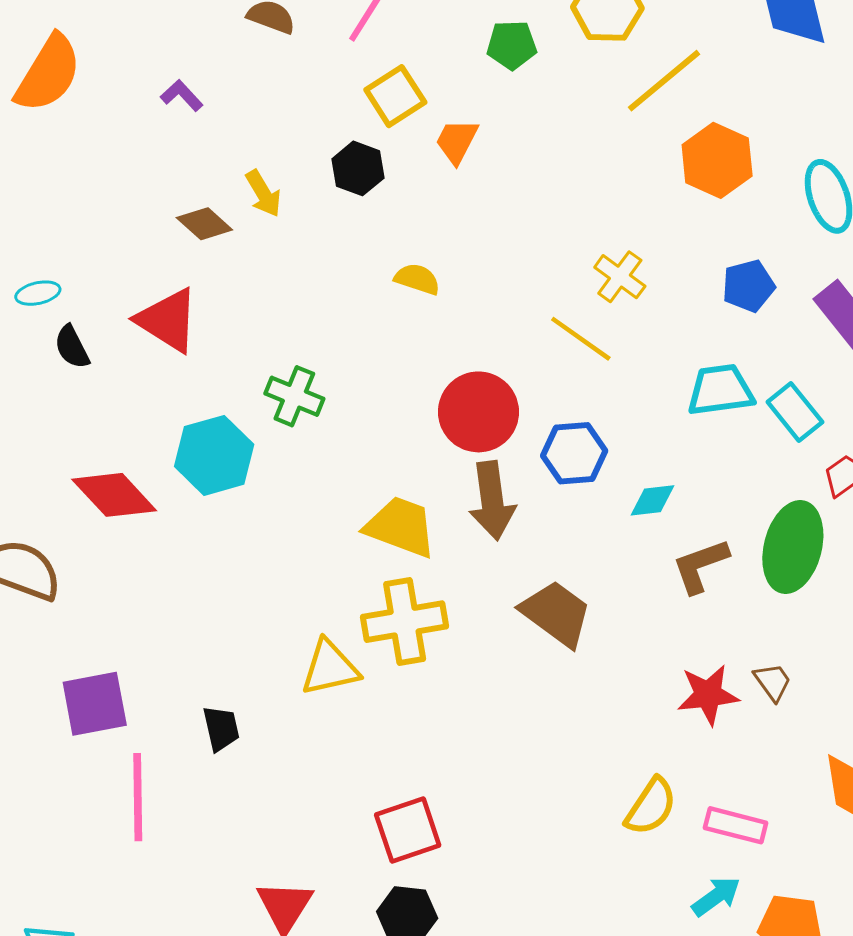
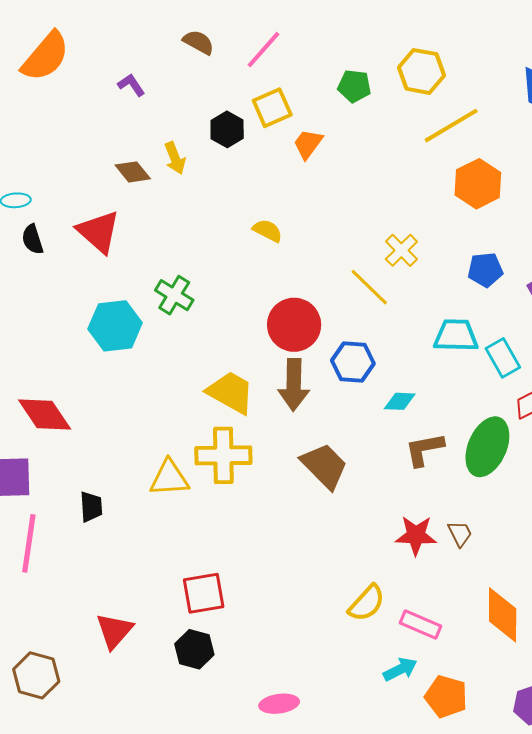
black hexagon: (358, 168) -> (227, 129), moved
red diamond: (114, 495) -> (45, 414), moved

